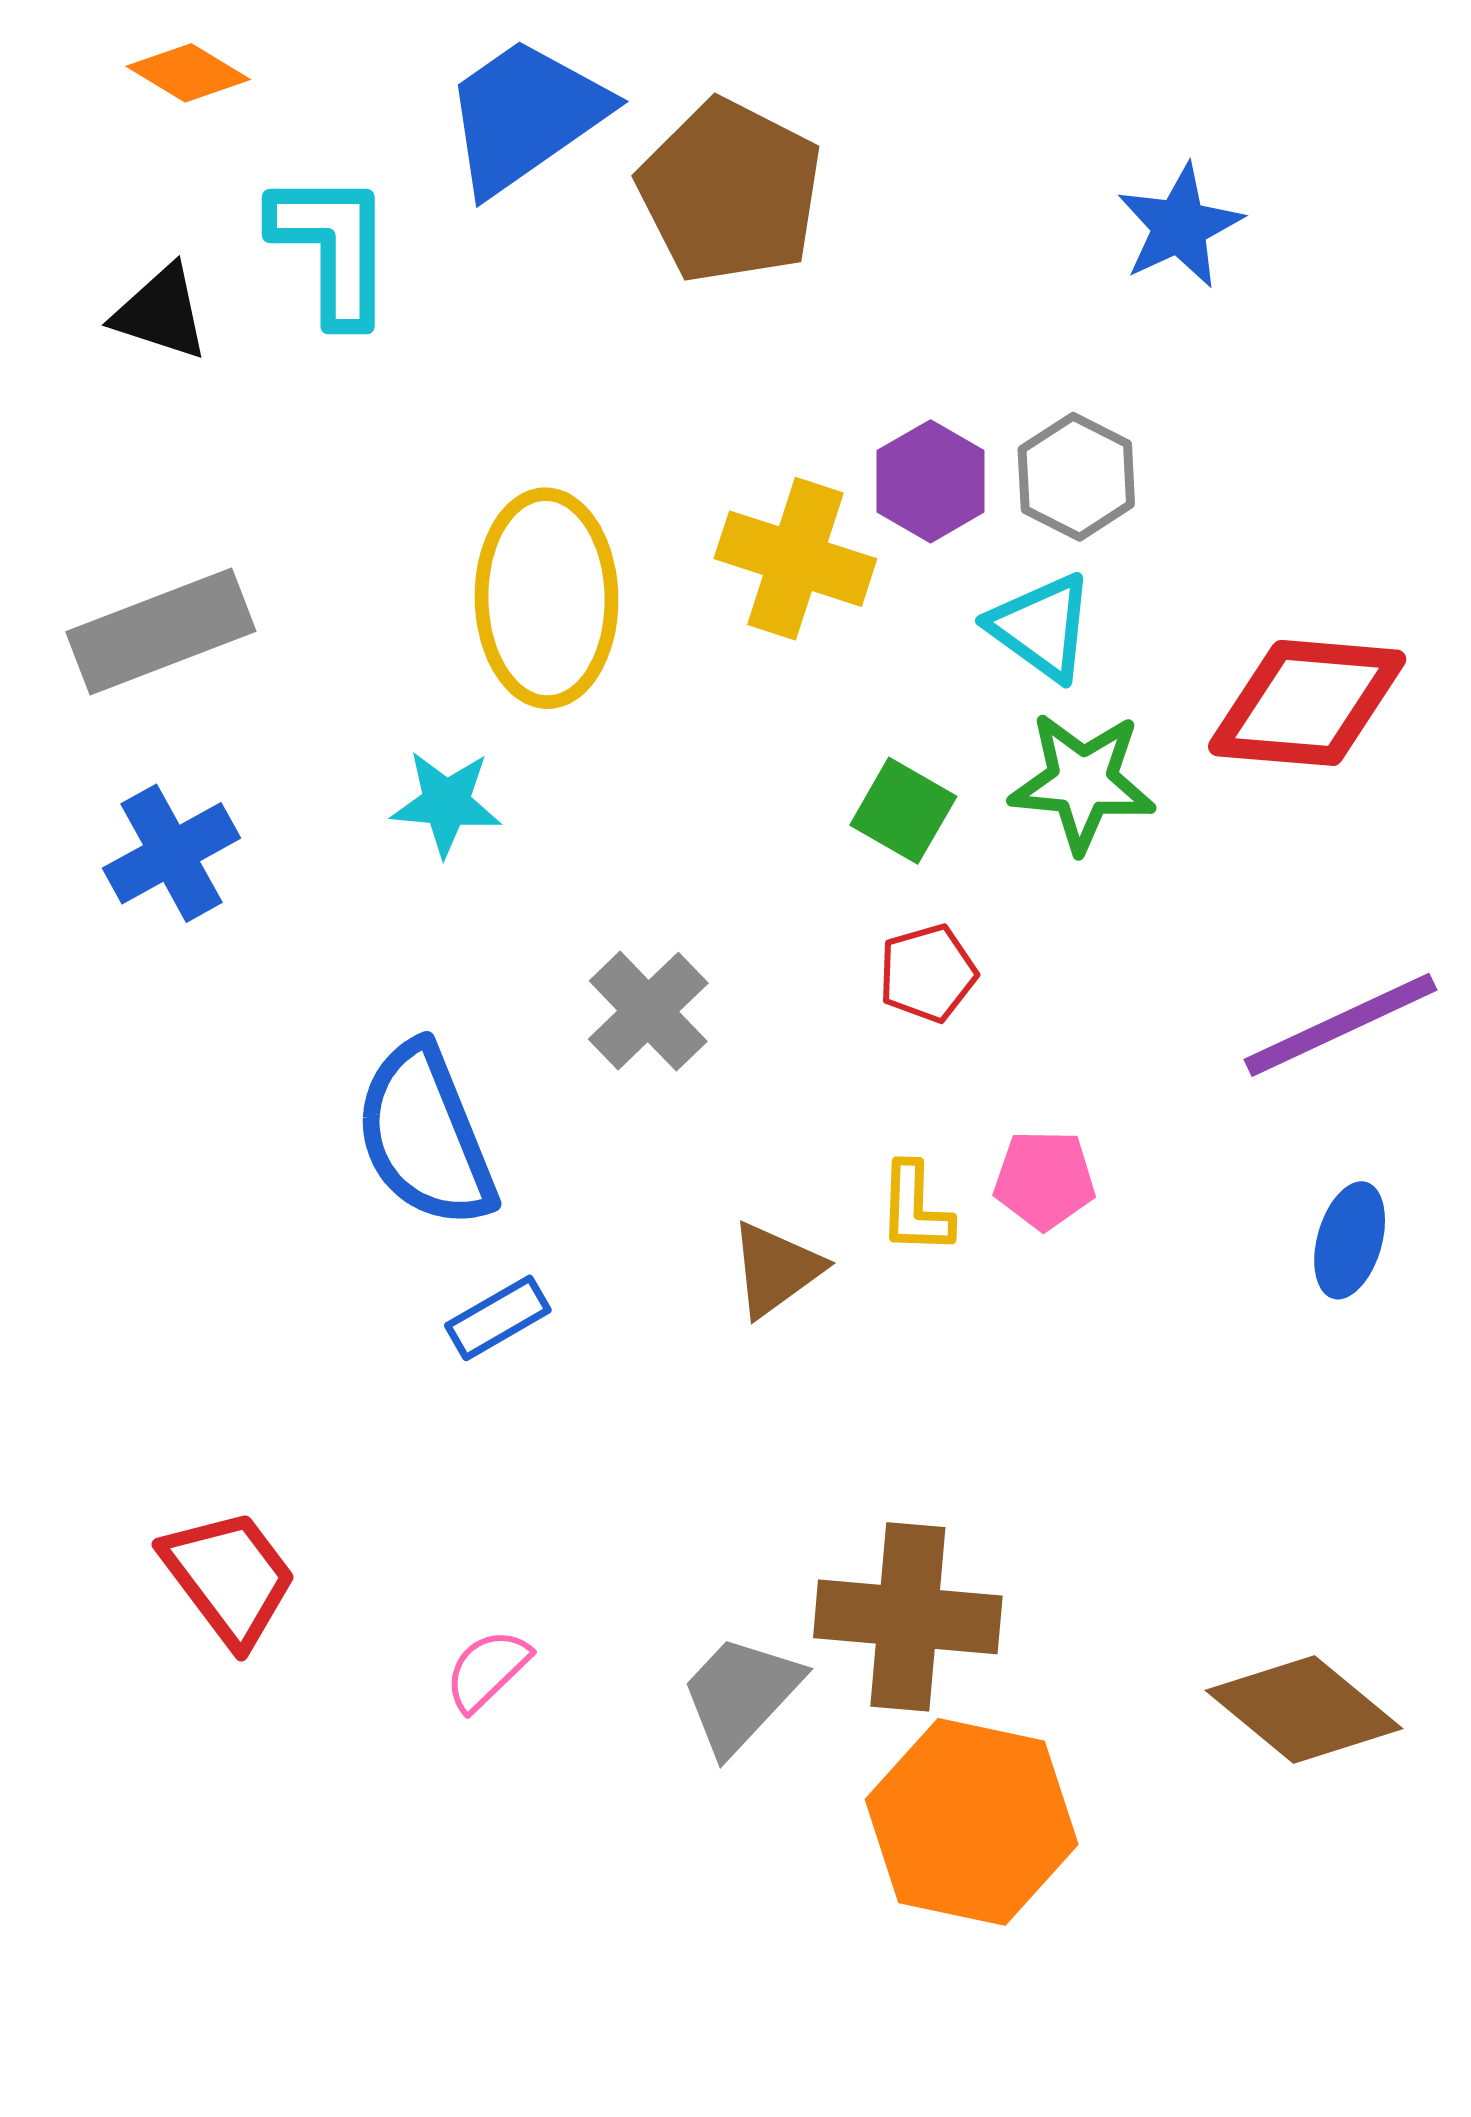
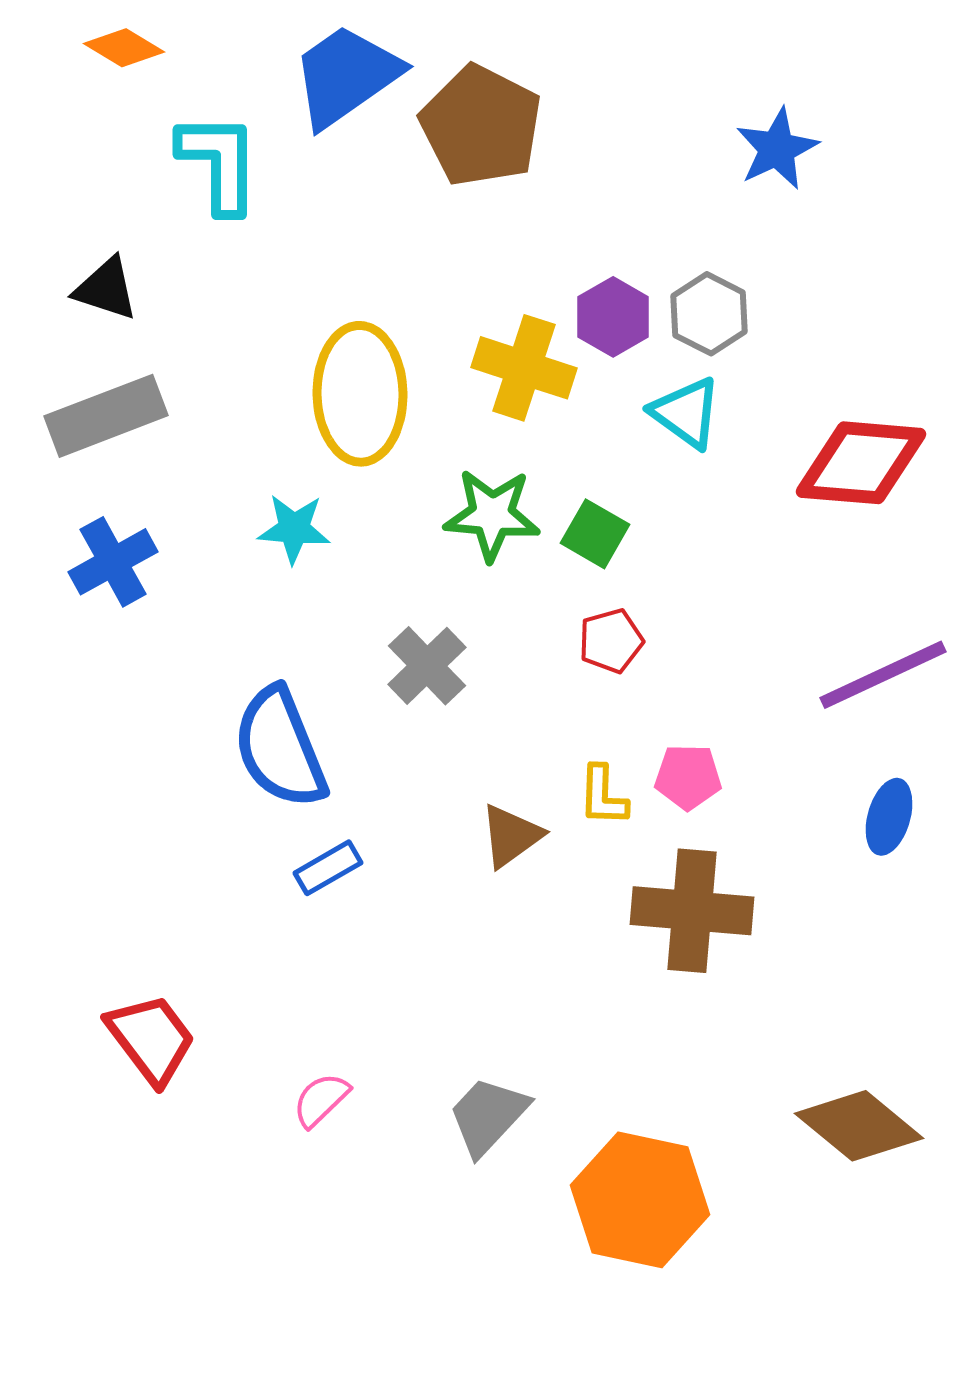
black triangle: (161, 313) -> (106, 289), moved
green star: (1082, 782) -> (492, 515), moved
brown cross: (908, 1617) -> (692, 911), moved

